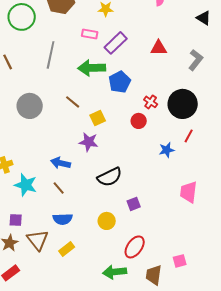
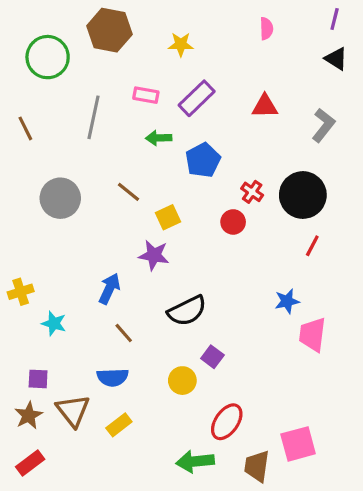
pink rectangle: (90, 34) -> (146, 95), moved
green arrow: (92, 68) -> (159, 138), size x0.6
blue star: (167, 150) -> (287, 301), moved
blue arrow: (61, 163) -> (109, 289), turned 102
cyan star: (26, 185) -> (54, 323), size x0.7
brown line: (59, 188) -> (124, 333), moved
purple square: (134, 204) -> (212, 357), moved, turned -32
pink square: (180, 261) -> (298, 444), size x1.6

